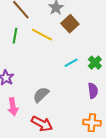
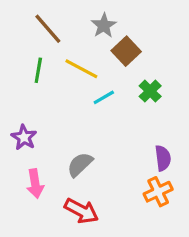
cyan line: (71, 63) -> (104, 97), moved
green cross: (95, 63) -> (150, 91), moved
orange cross: (92, 123) -> (158, 192), moved, turned -30

